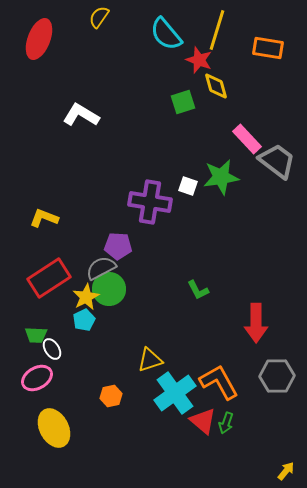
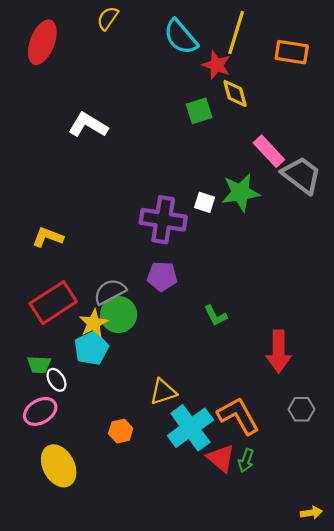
purple pentagon: (118, 246) -> (162, 276), moved
cyan pentagon: (84, 320) -> (91, 348), size x1.4
gray hexagon: (277, 376) -> (301, 409), size x0.7
yellow arrow: (286, 471) -> (311, 513), turned 42

